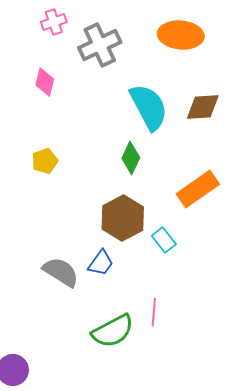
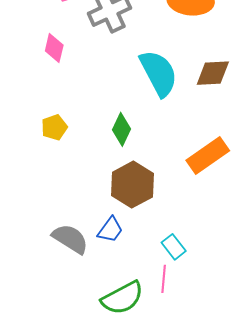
green diamond: (131, 158) -> (121, 129), moved
cyan rectangle: (164, 240) -> (174, 247), moved

